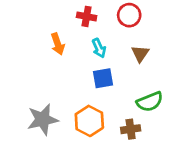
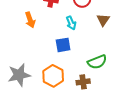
cyan arrow: (99, 48) -> (71, 23), moved
brown triangle: (140, 54) -> (103, 20), moved

